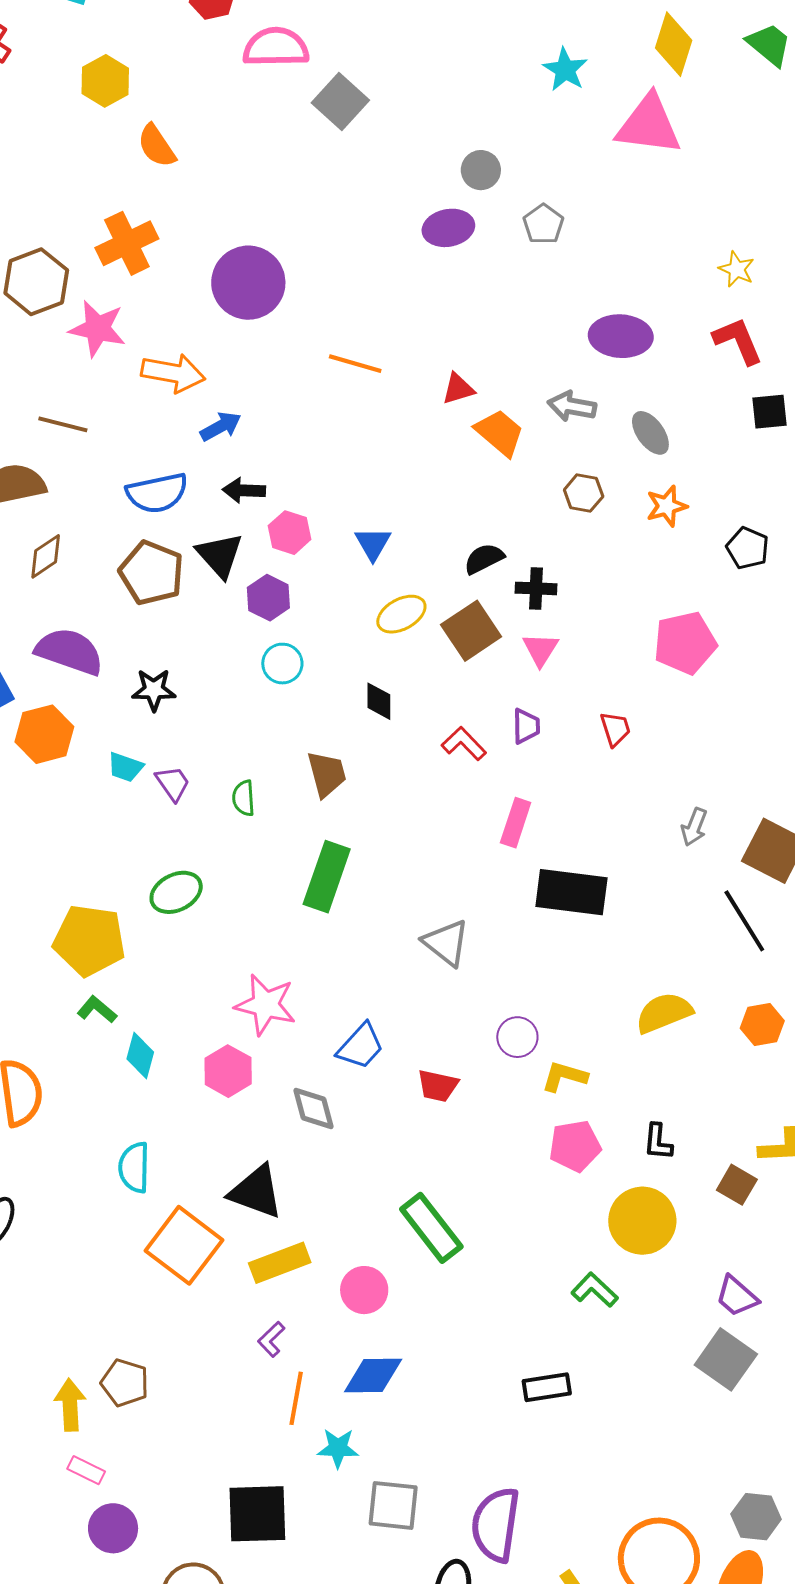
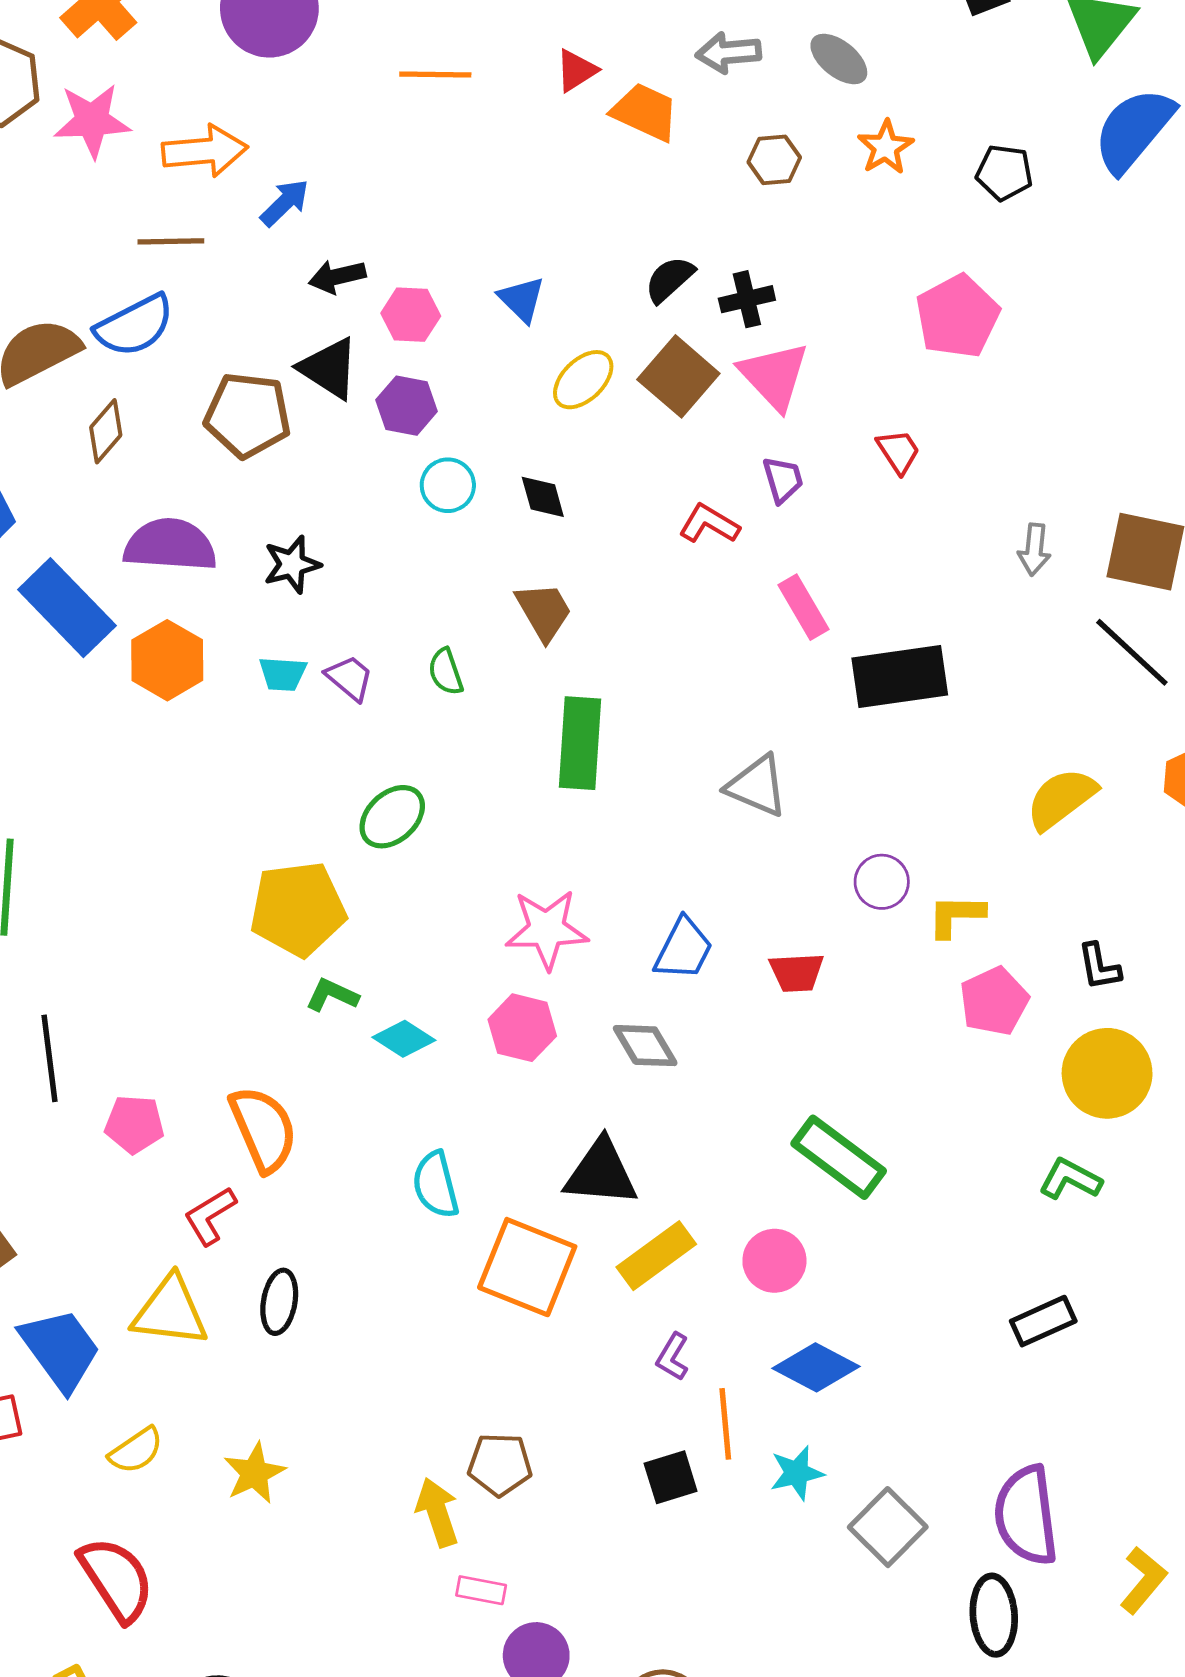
brown line: (63, 424) -> (171, 241), moved
blue semicircle: (157, 493) -> (135, 326), moved
pink triangle: (540, 649) -> (774, 376), size x1.5
black diamond: (379, 701) -> (543, 497), moved
pink rectangle: (516, 823) -> (804, 607), turned -33
cyan diamond: (140, 1055) -> (404, 1039), turned -57
blue diamond: (373, 1375) -> (816, 1367), turned 44
gray square: (393, 1505) -> (888, 1527), turned -36
black square: (257, 1514) -> (671, 1477), moved, size x0.6

